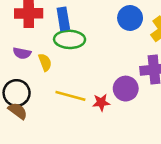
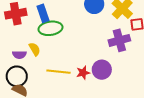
purple semicircle: (22, 53) -> (19, 55), moved
purple circle: (126, 89) -> (102, 70), moved

